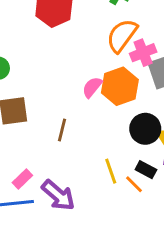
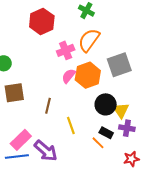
pink cross: (143, 53) -> (66, 50), moved
yellow line: (111, 171) -> (71, 126), moved
pink rectangle: (22, 179) -> (21, 140), size x1.5

